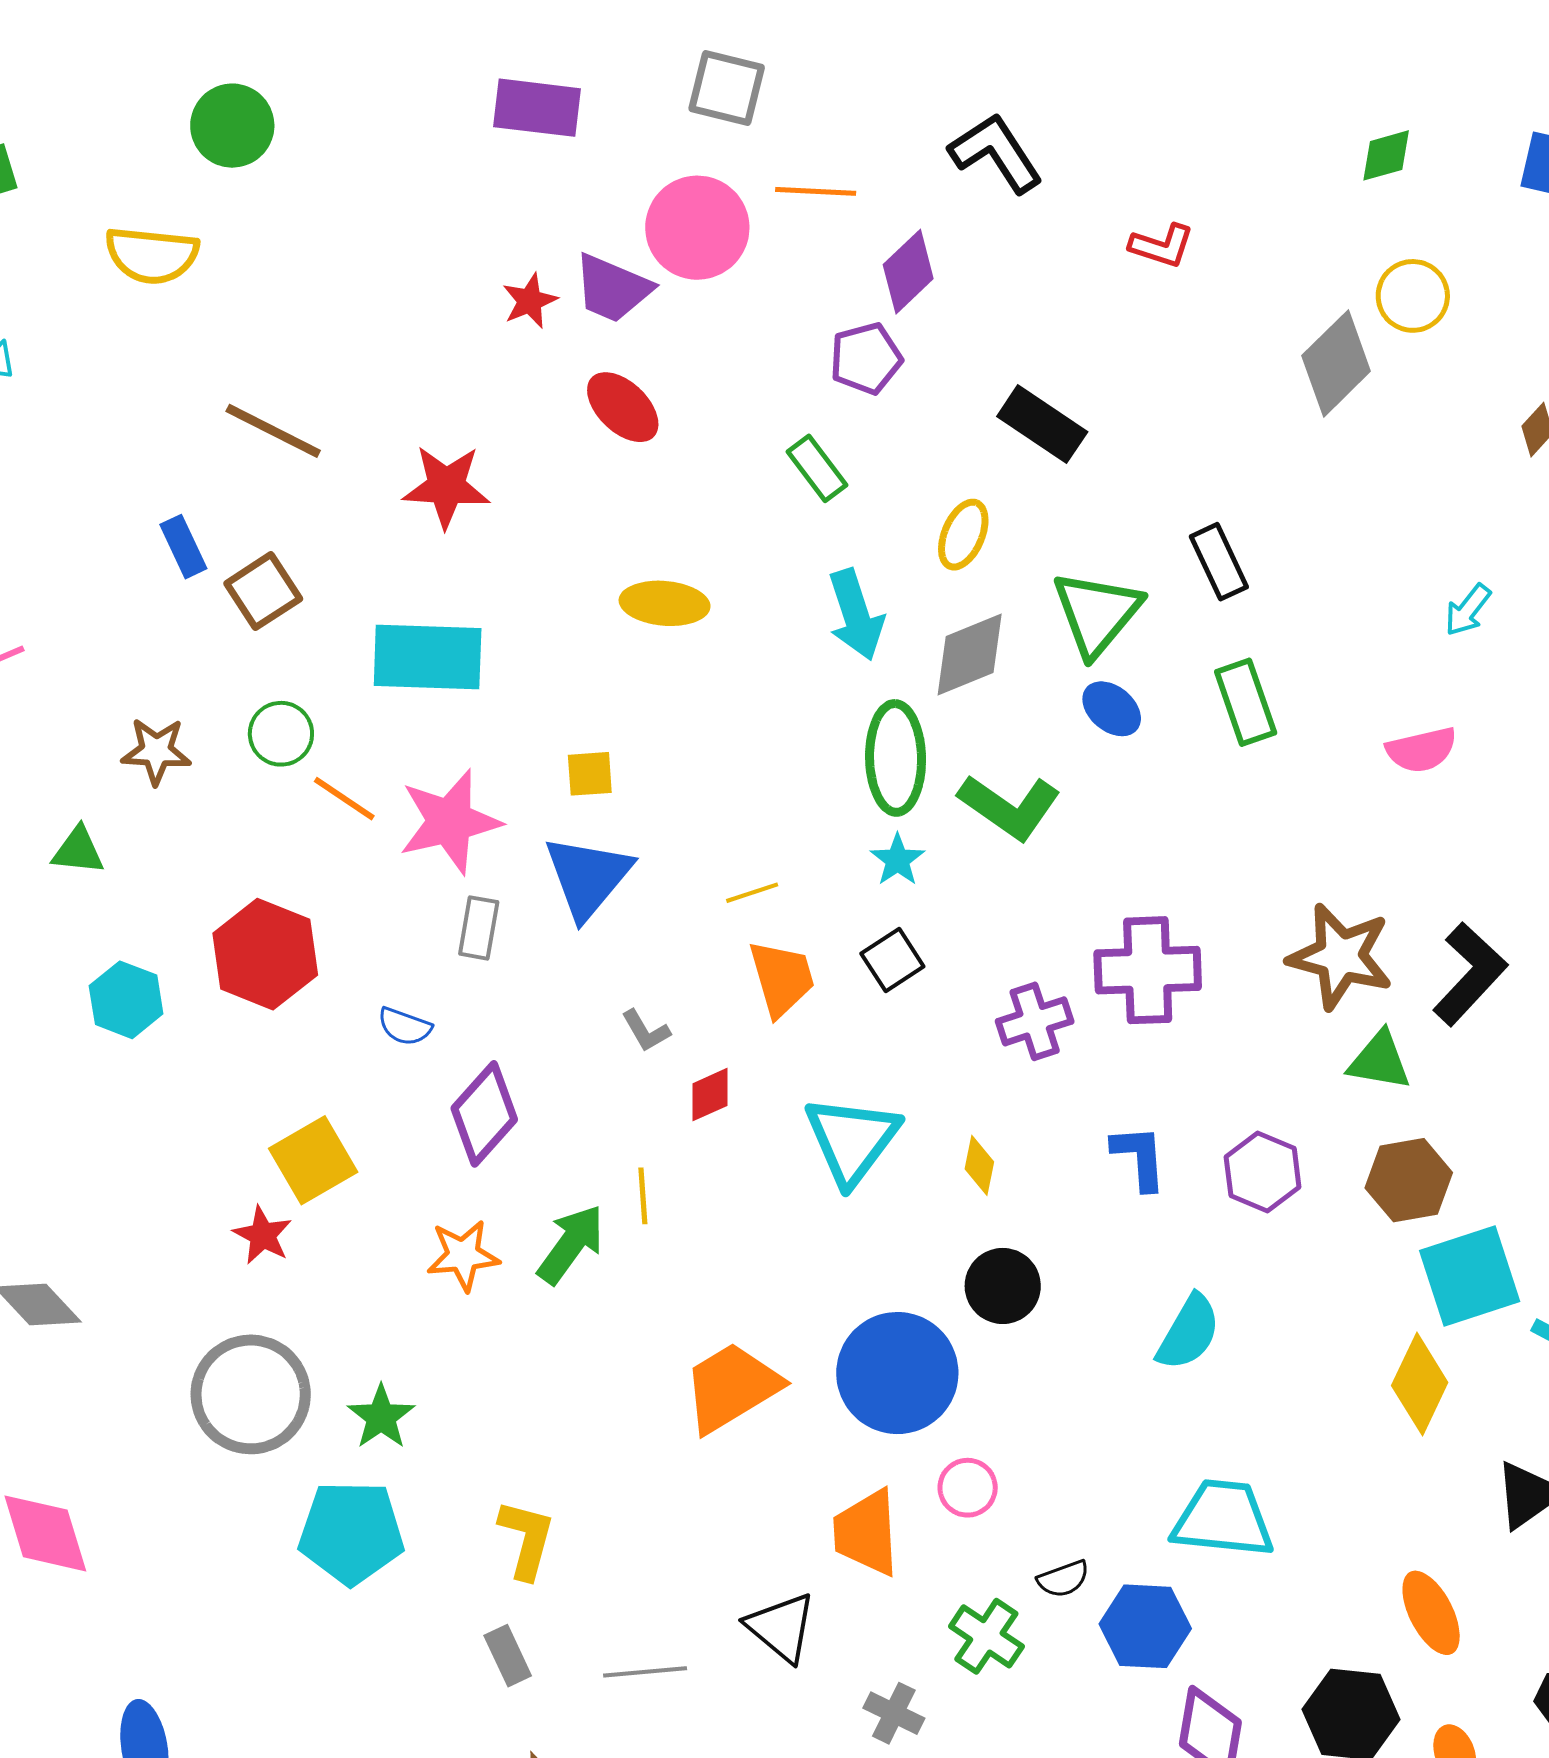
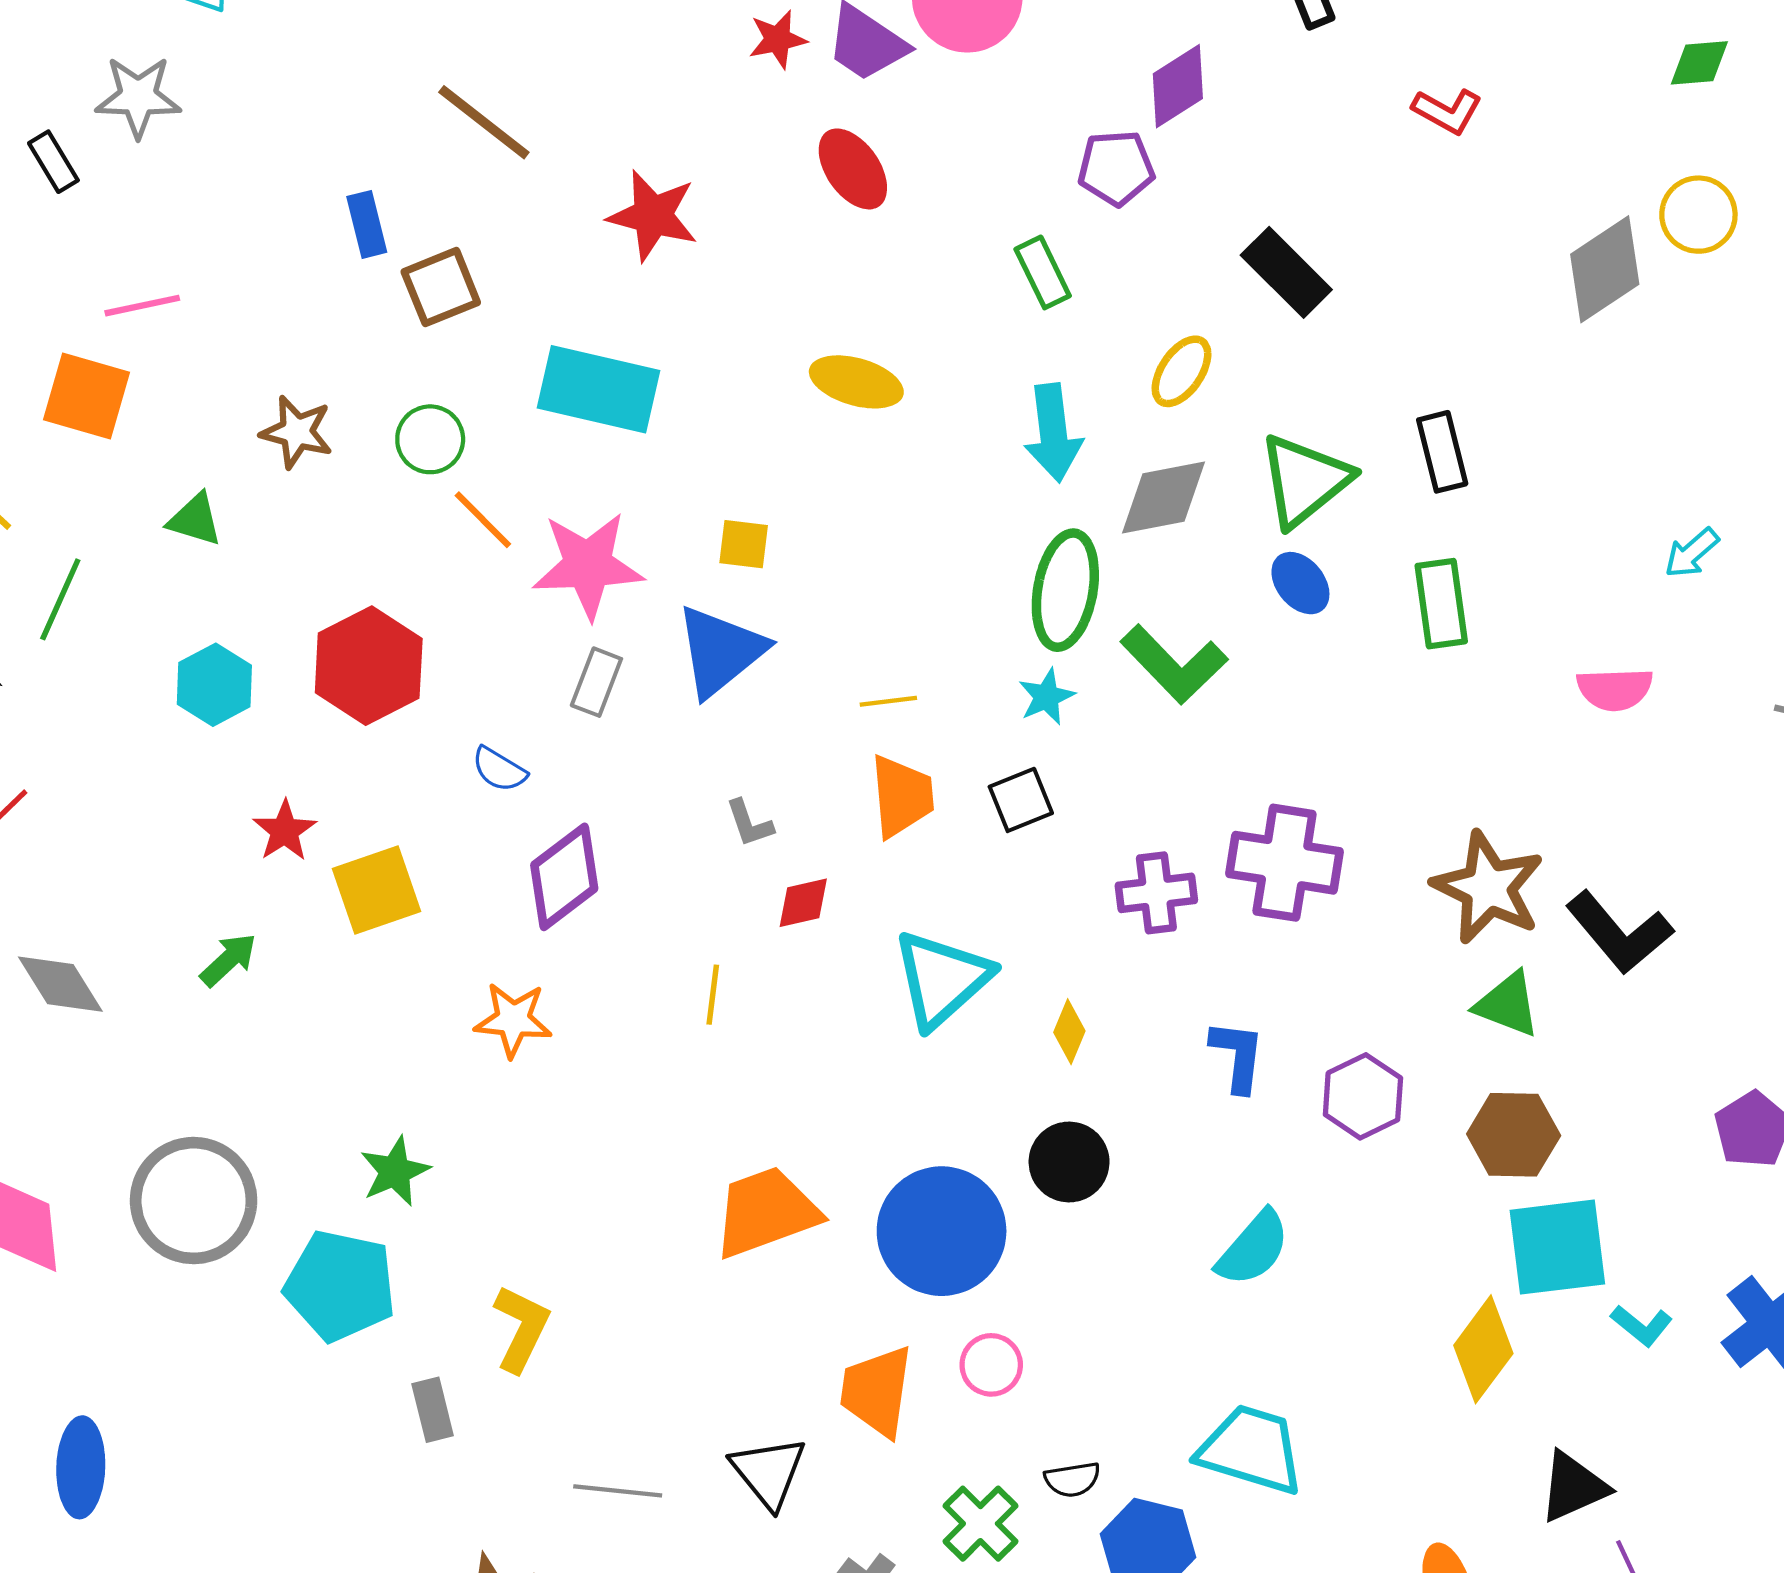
black L-shape: (1470, 974) -> (1619, 932), turned 86
red star: (263, 1235) -> (285, 831), moved
green arrow: (571, 1244) -> (228, 960), moved, size x0.7
gray circle: (251, 1394) -> (194, 1201), moved
gray rectangle: (508, 1656) -> (433, 1410), moved

